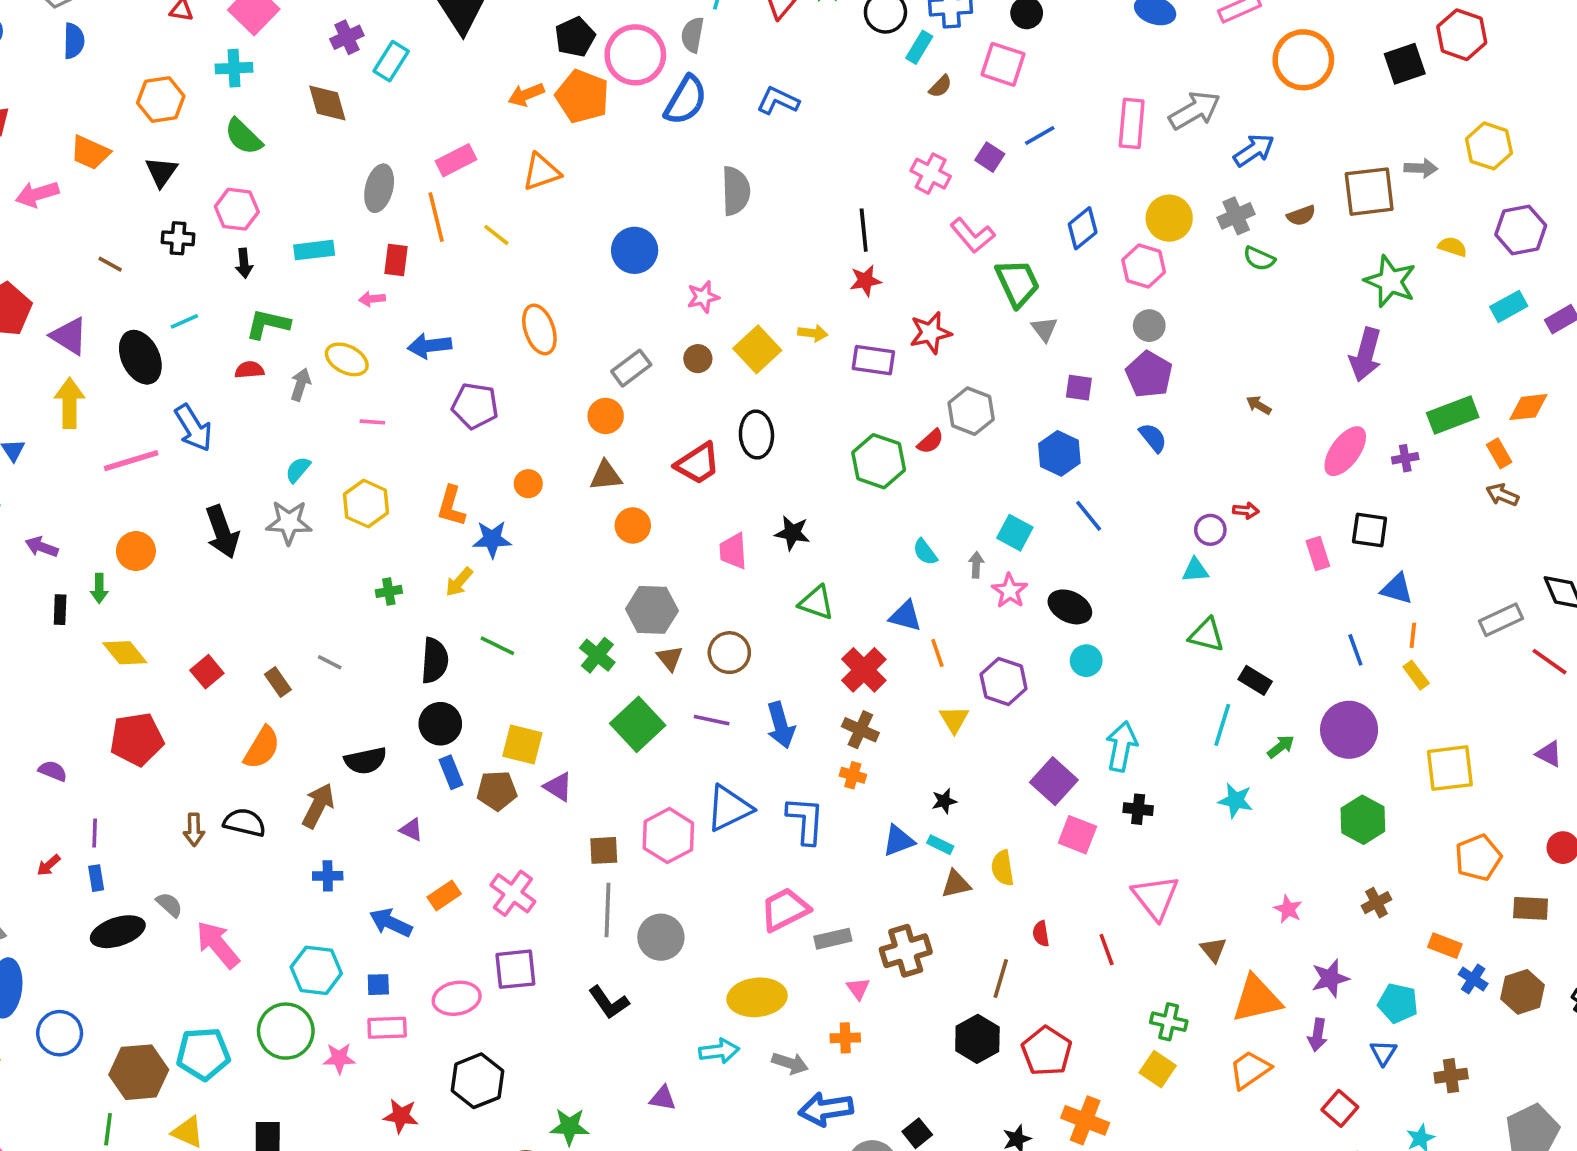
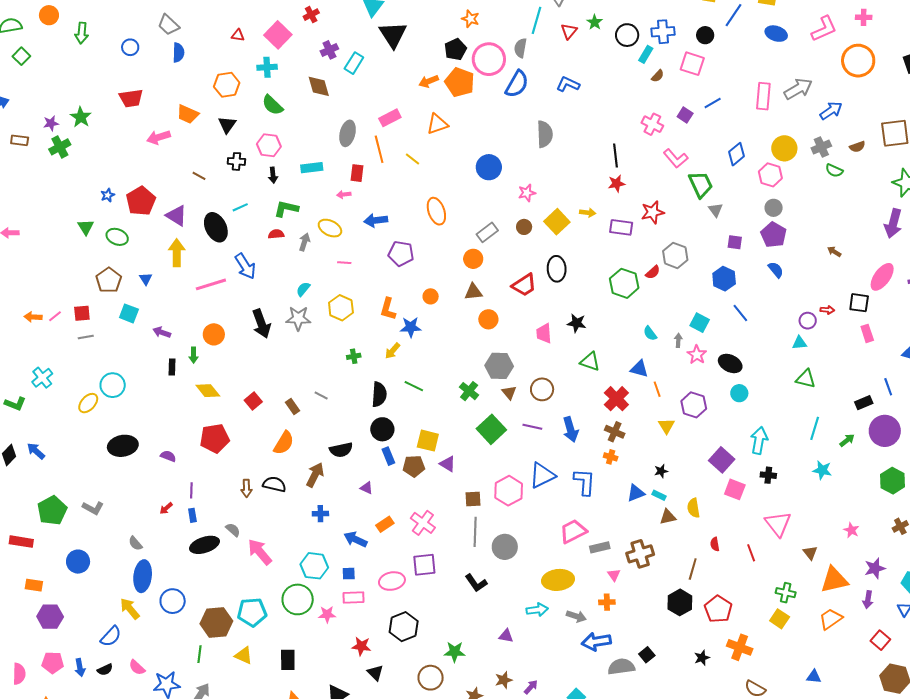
black square: (1370, 530) -> (859, 303), moved
black rectangle: (1255, 680) -> (864, 403), moved, turned -54

